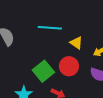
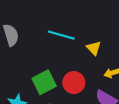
yellow triangle: (76, 43) -> (94, 48), moved

